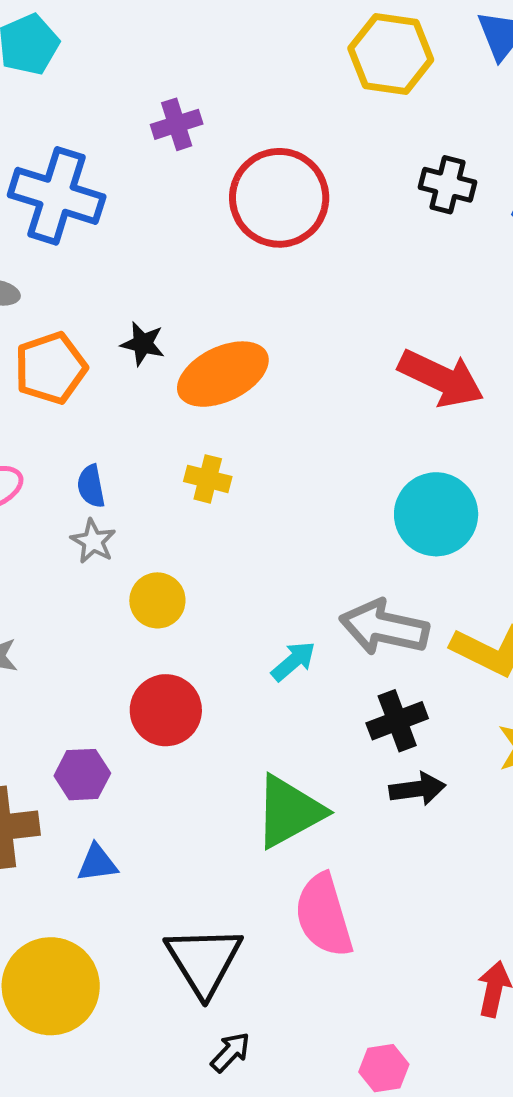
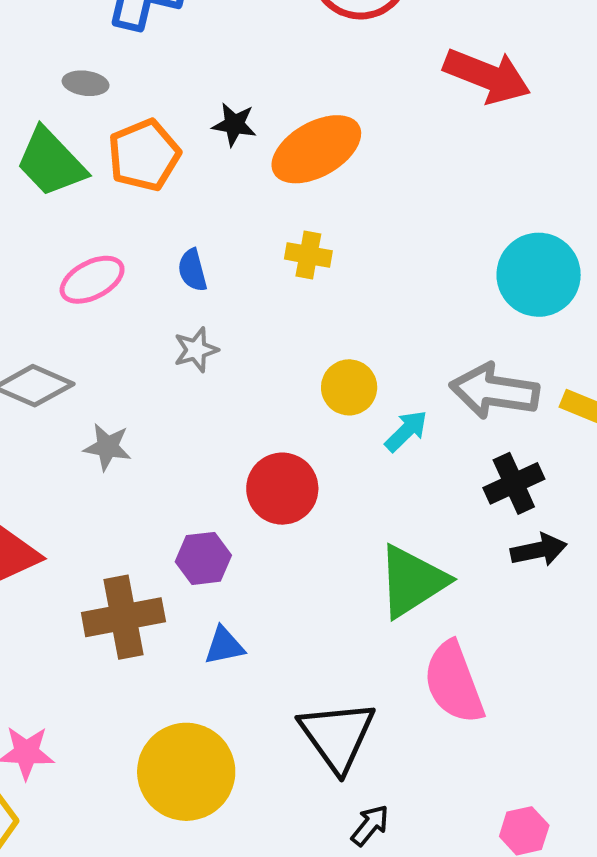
red arrow: (441, 378) -> (487, 76), moved
gray star: (93, 541) -> (196, 350), moved, turned 30
yellow circle: (157, 600) -> (349, 387), moved

